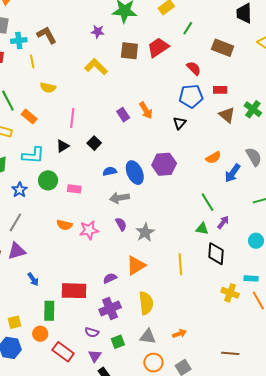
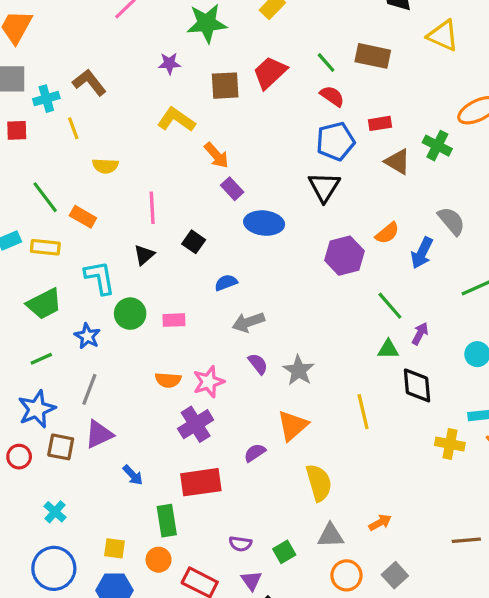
green line: (188, 28) -> (326, 62), moved, turned -64
orange arrow: (146, 110) -> (216, 155), moved
black triangle: (180, 123) -> (324, 187), size x1.5
cyan L-shape: (33, 155) -> (100, 278), turned -95
purple hexagon: (164, 164) -> (344, 256), moved
blue ellipse: (135, 173) -> (264, 223), moved, turned -50
purple cross: (110, 308) -> (196, 424), moved
yellow square: (14, 322) -> (114, 548), turned 32

